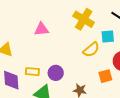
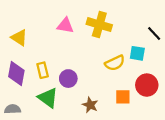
yellow cross: (84, 19) -> (99, 25), moved, turned -30
yellow rectangle: (32, 72) -> (43, 70), turned 56

